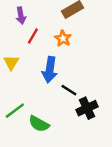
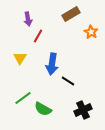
orange star: (63, 38) -> (91, 32), moved
black cross: (87, 108) -> (83, 110), moved

